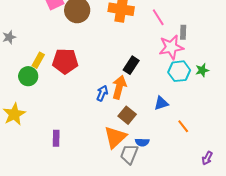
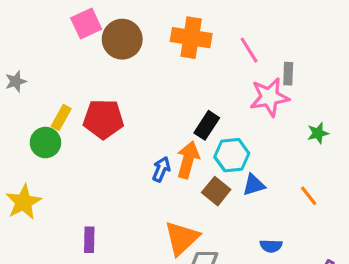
cyan hexagon: (179, 71) -> (232, 155), moved
brown square: (127, 115) -> (216, 191), moved
orange line: (183, 126) -> (309, 196), moved
blue semicircle: (142, 142) -> (271, 246), moved

